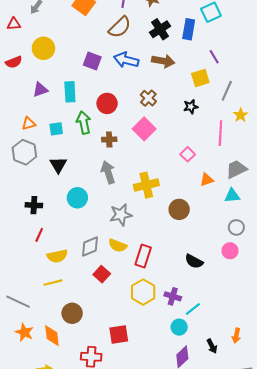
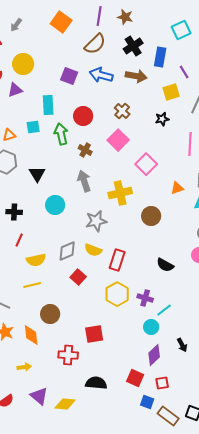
blue rectangle: (189, 29) -> (160, 57), moved
purple triangle: (40, 90) -> (15, 90), moved
cyan square: (56, 129) -> (33, 127), moved
brown cross: (109, 139) -> (85, 150), turned 32
pink square: (188, 154) -> (146, 164), moved, size x1.5

